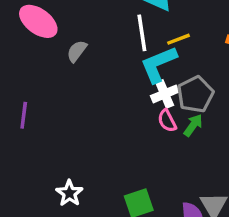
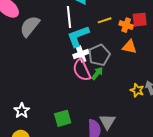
yellow line: (178, 39) -> (105, 20), moved
gray semicircle: (77, 51) -> (30, 26), size x1.6
pink semicircle: (167, 121) -> (82, 70), size x1.6

